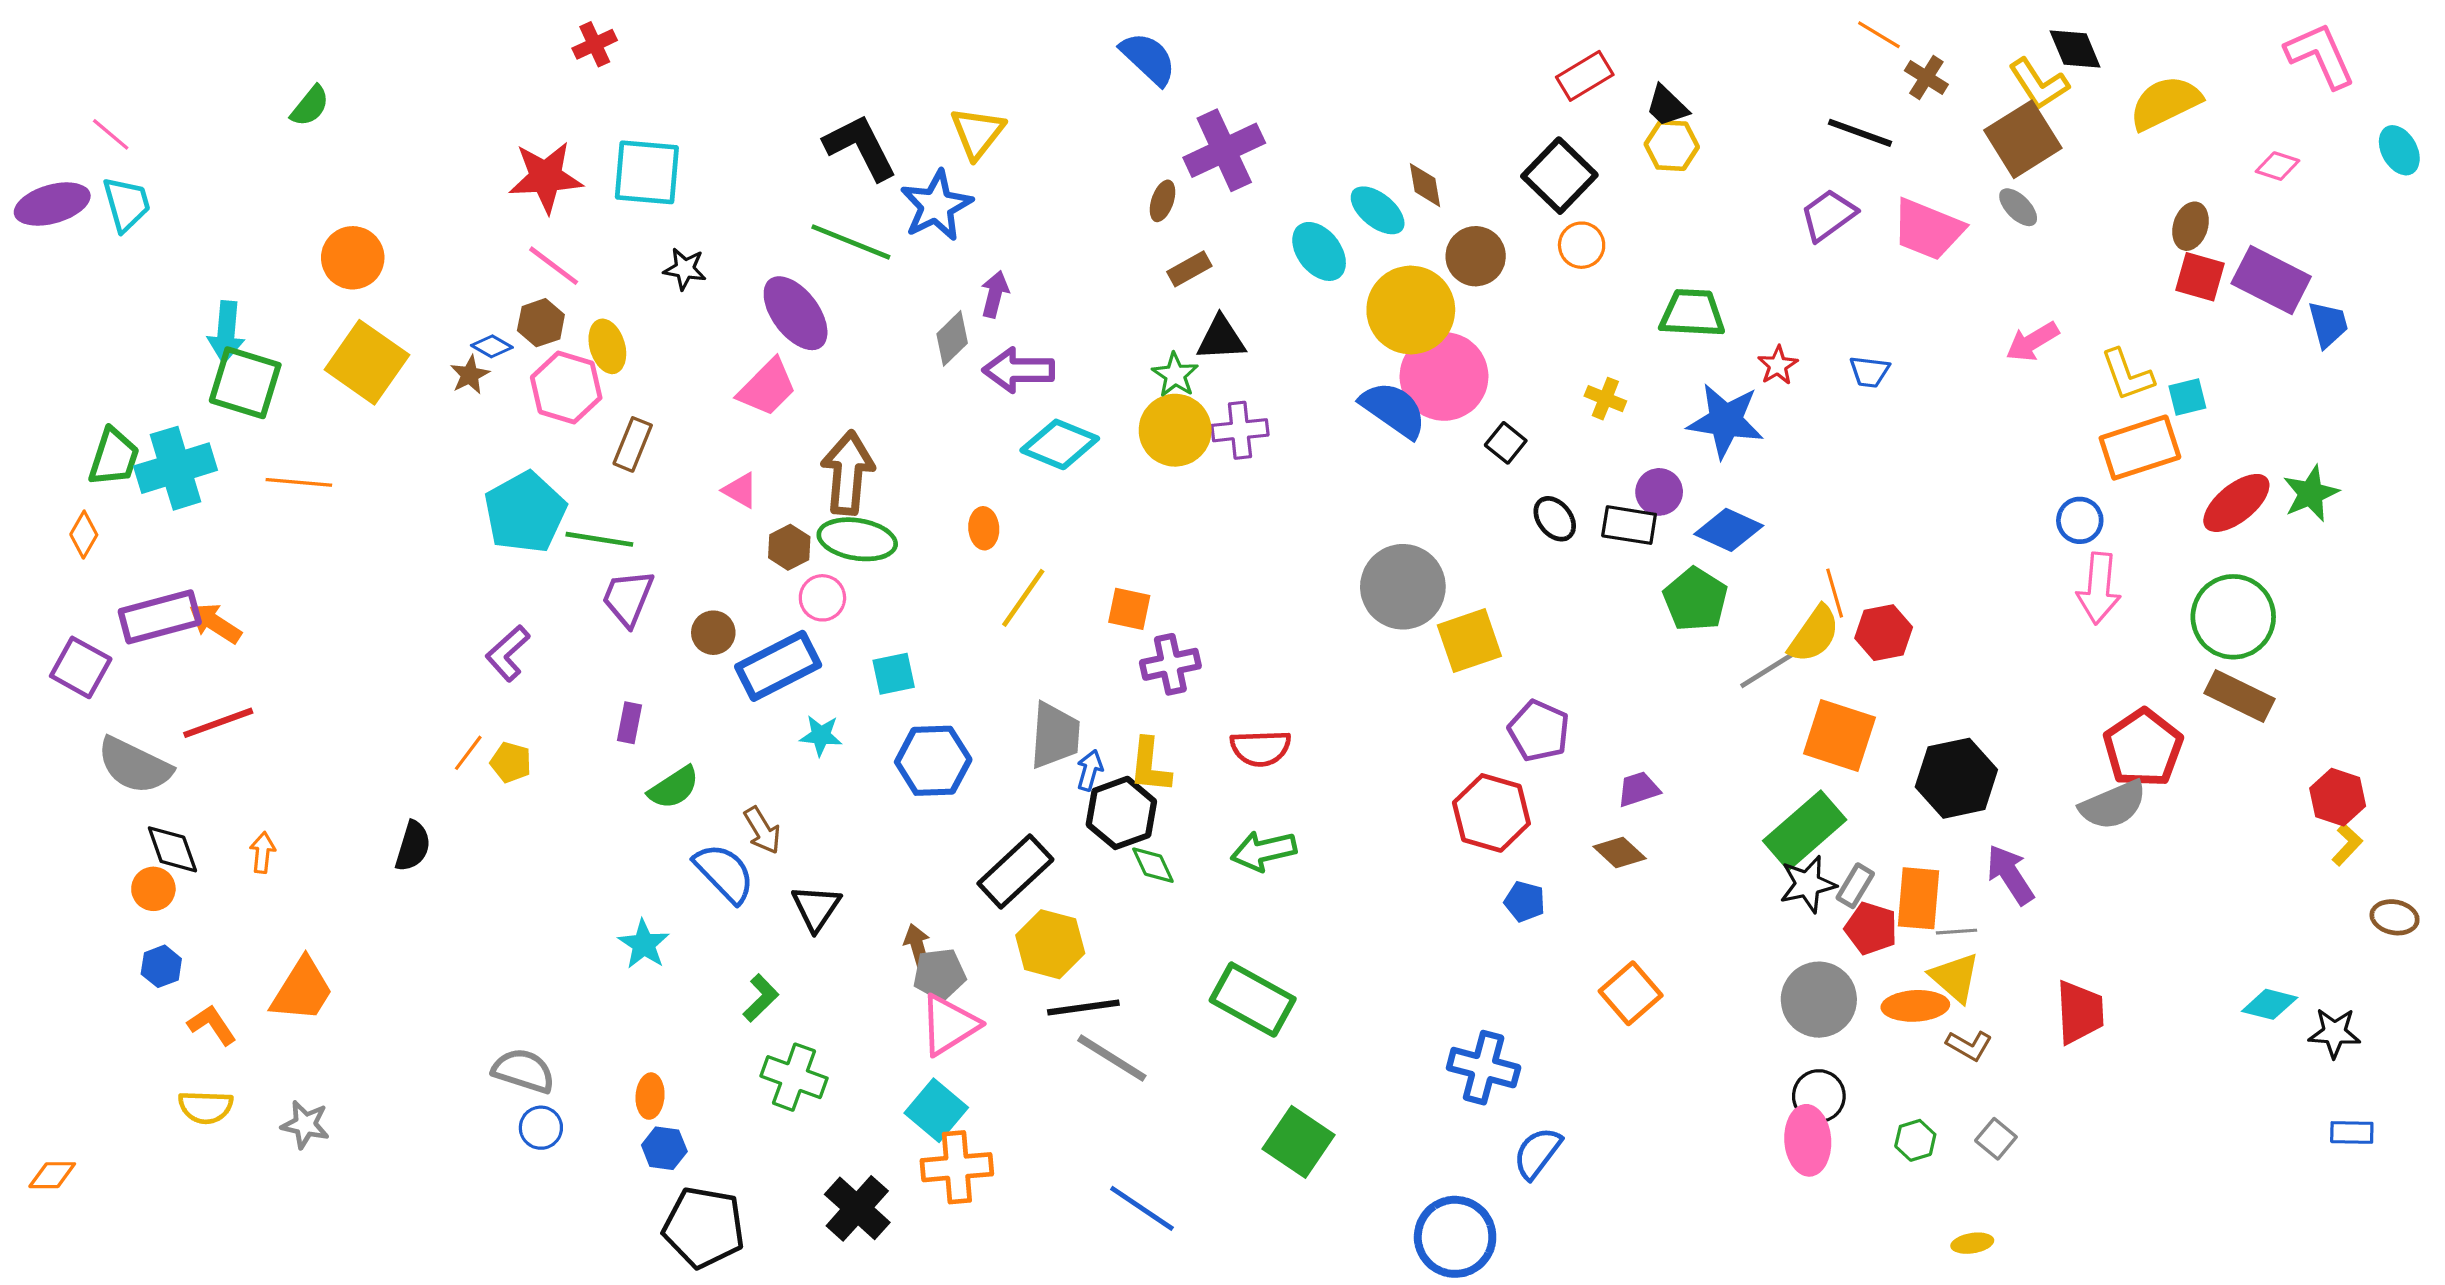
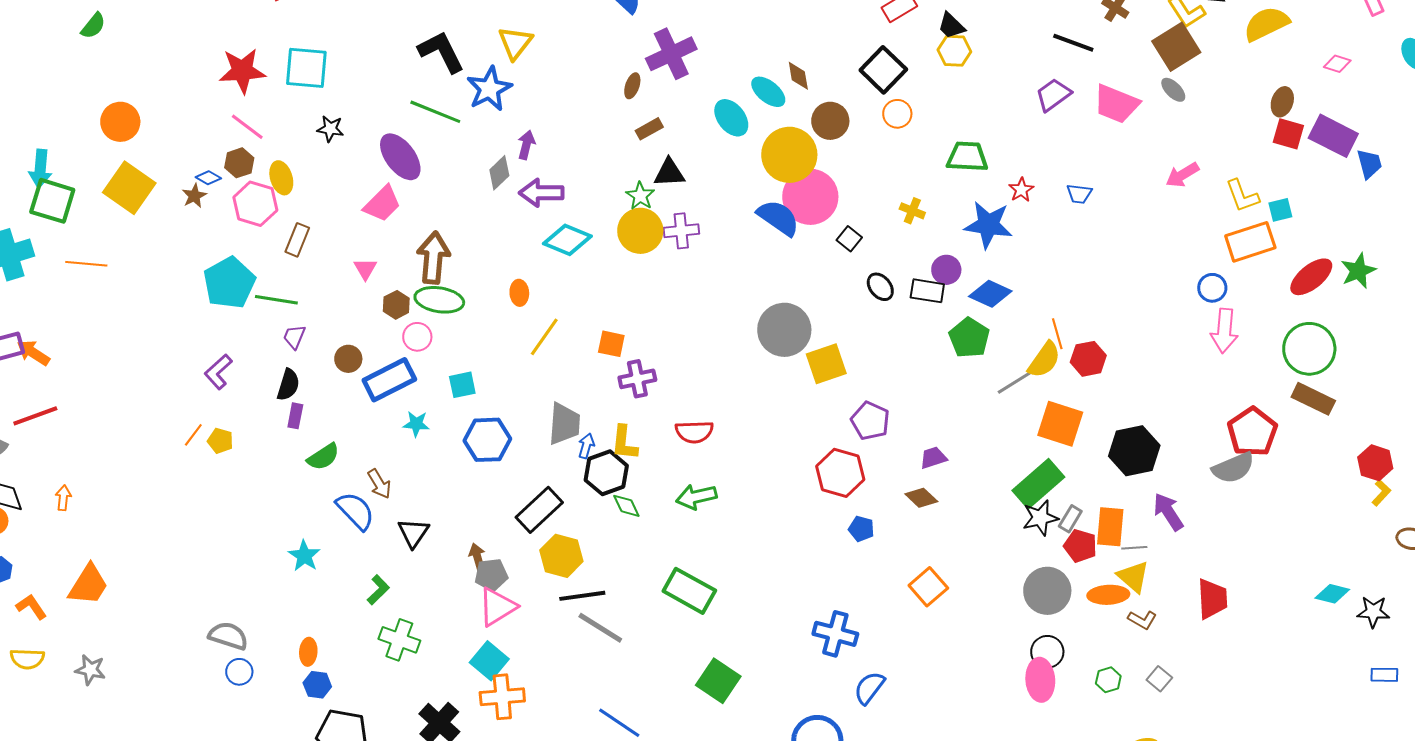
pink triangle: (740, 490) -> (365, 269), turned 30
purple trapezoid: (628, 598) -> (294, 337), size x0.7
black semicircle: (413, 846) -> (288, 385), moved

